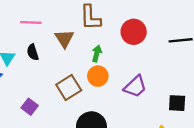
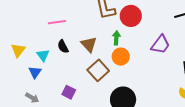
red circle: (134, 32) -> (131, 16), moved
brown triangle: (64, 39) -> (89, 44), moved
purple trapezoid: (135, 86) -> (161, 45), moved

